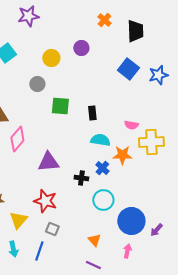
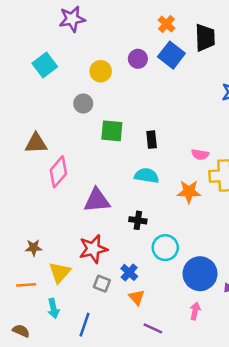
blue square: (128, 69) -> (171, 55), moved
cyan semicircle: (100, 140) -> (147, 176), moved
blue cross: (102, 168) -> (129, 272), moved
red star: (45, 201) -> (93, 249), turned -30
orange triangle: (94, 240) -> (137, 297), moved
blue line: (39, 251) -> (84, 325), moved

